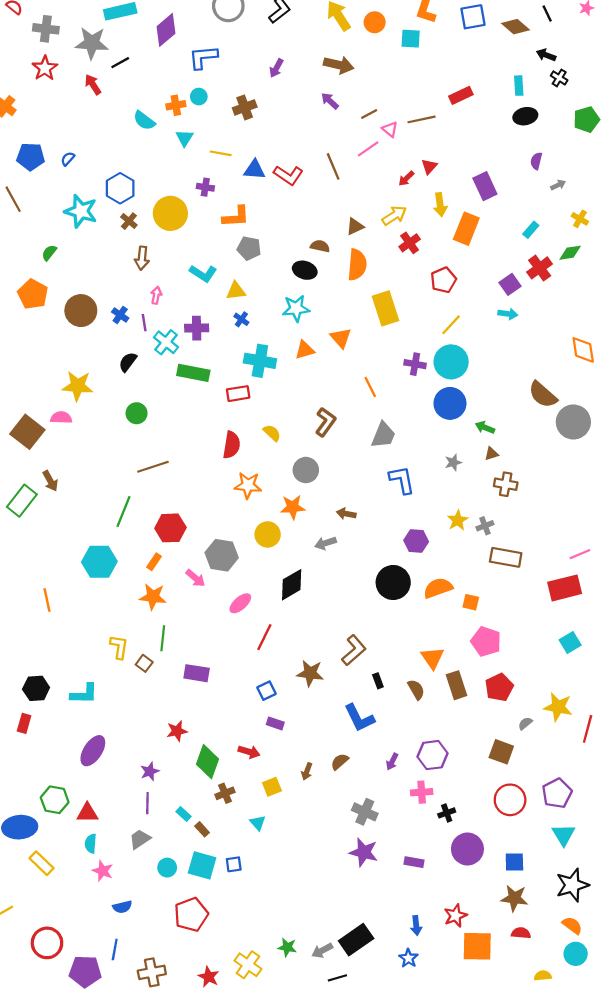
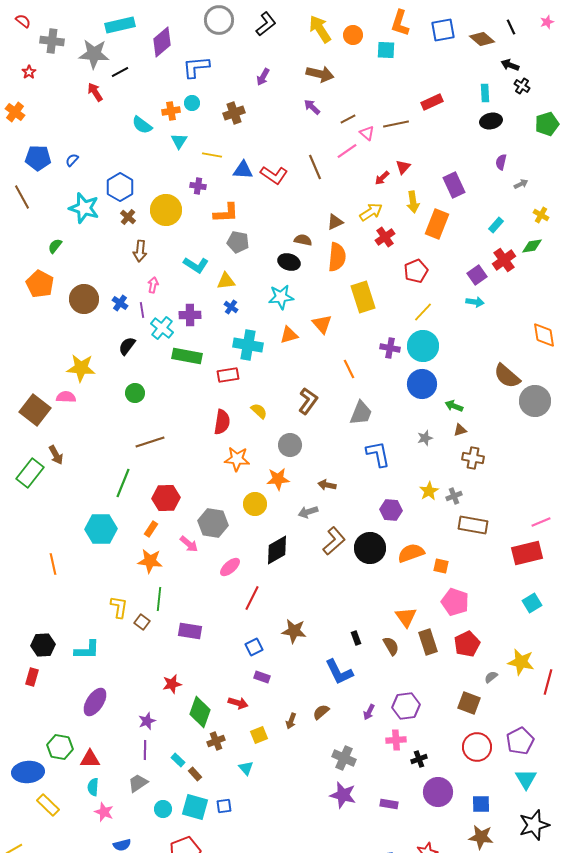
red star: (45, 68) -> (29, 72), moved, size x0.6
brown L-shape: (354, 650) -> (334, 541), moved

